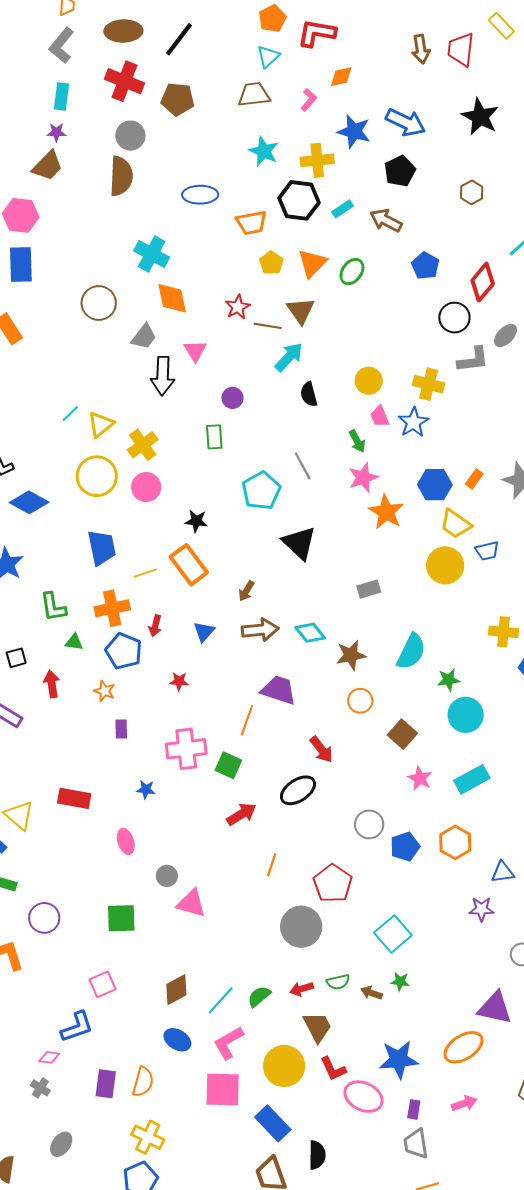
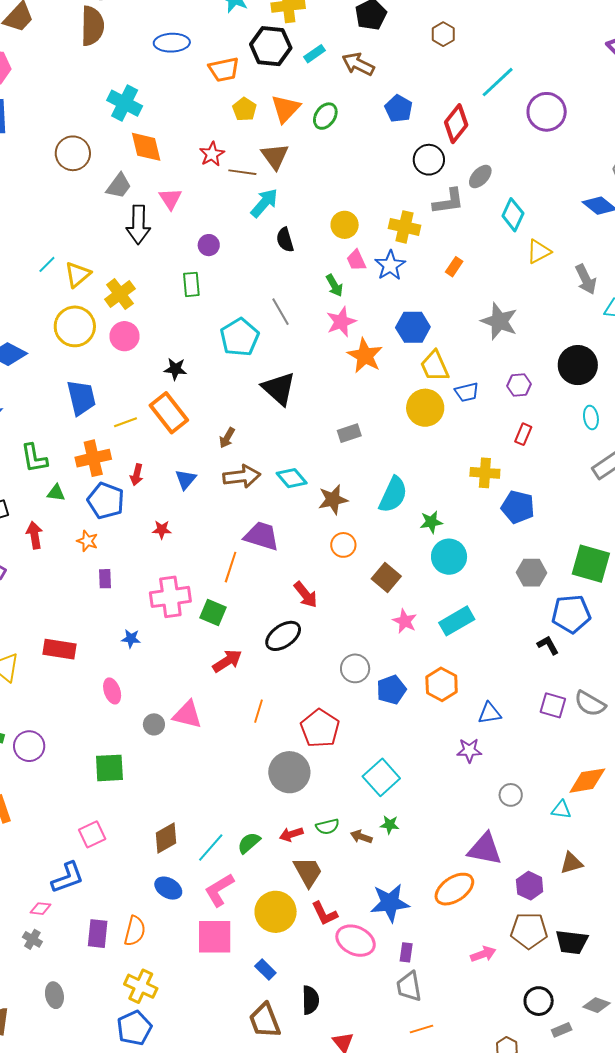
orange rectangle: (474, 479) -> (454, 267), moved
yellow trapezoid: (456, 524) -> (435, 366), turned 32
pink triangle: (191, 903) -> (187, 715), moved
purple circle: (44, 918) -> (29, 746), moved
pink arrow: (464, 1103) -> (483, 954), moved
blue rectangle: (273, 1123) -> (265, 969), size x0.6
gray ellipse: (61, 1144) -> (54, 995), turned -45

